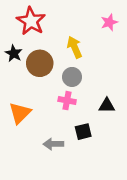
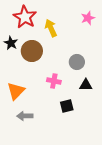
yellow arrow: (74, 47) -> (51, 28), moved
gray circle: (72, 77) -> (77, 62), moved
gray arrow: (53, 144) -> (25, 116), moved

